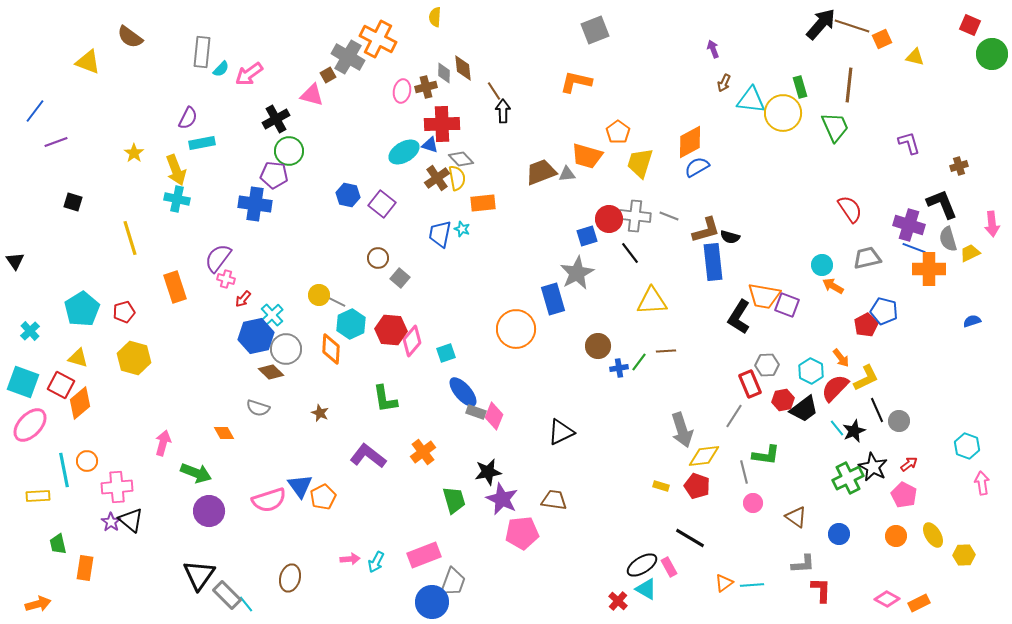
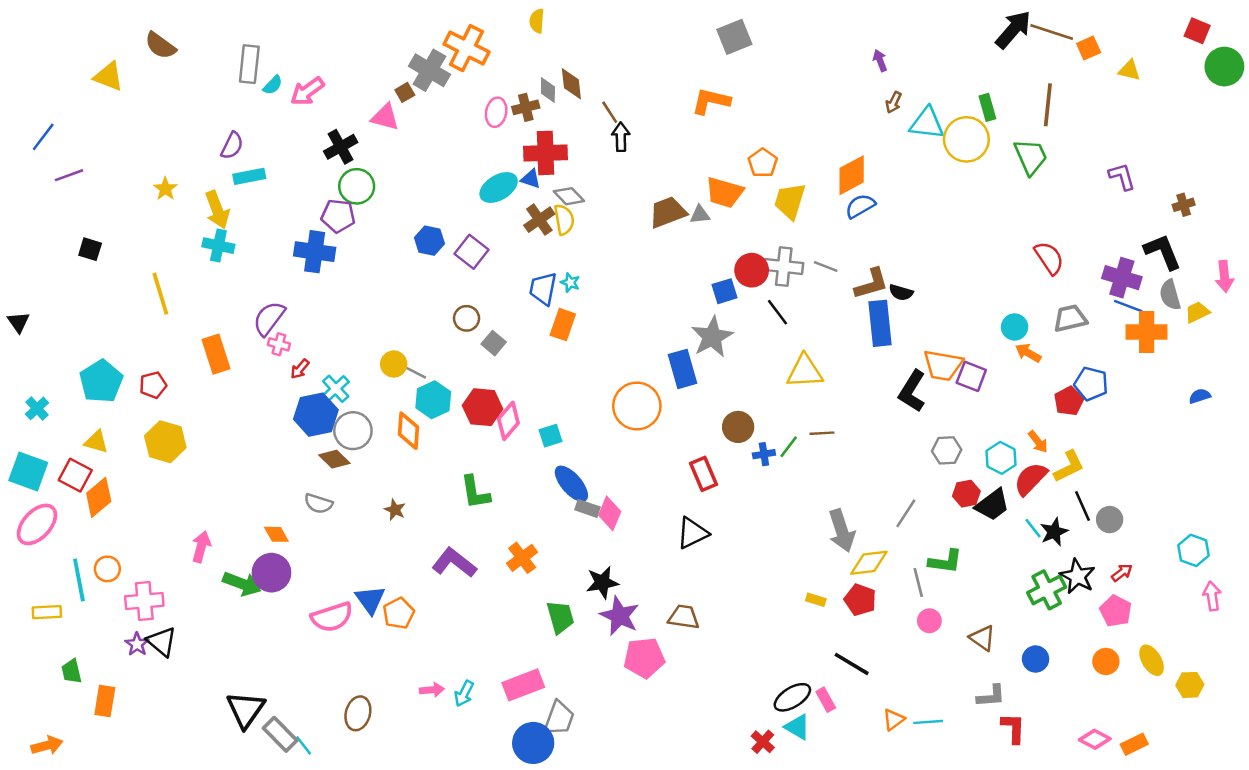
orange rectangle: (483, 203) -> (563, 325), moved, turned -65
red rectangle: (750, 384) -> (703, 474), moved
purple circle: (209, 511) -> (271, 573), moved

